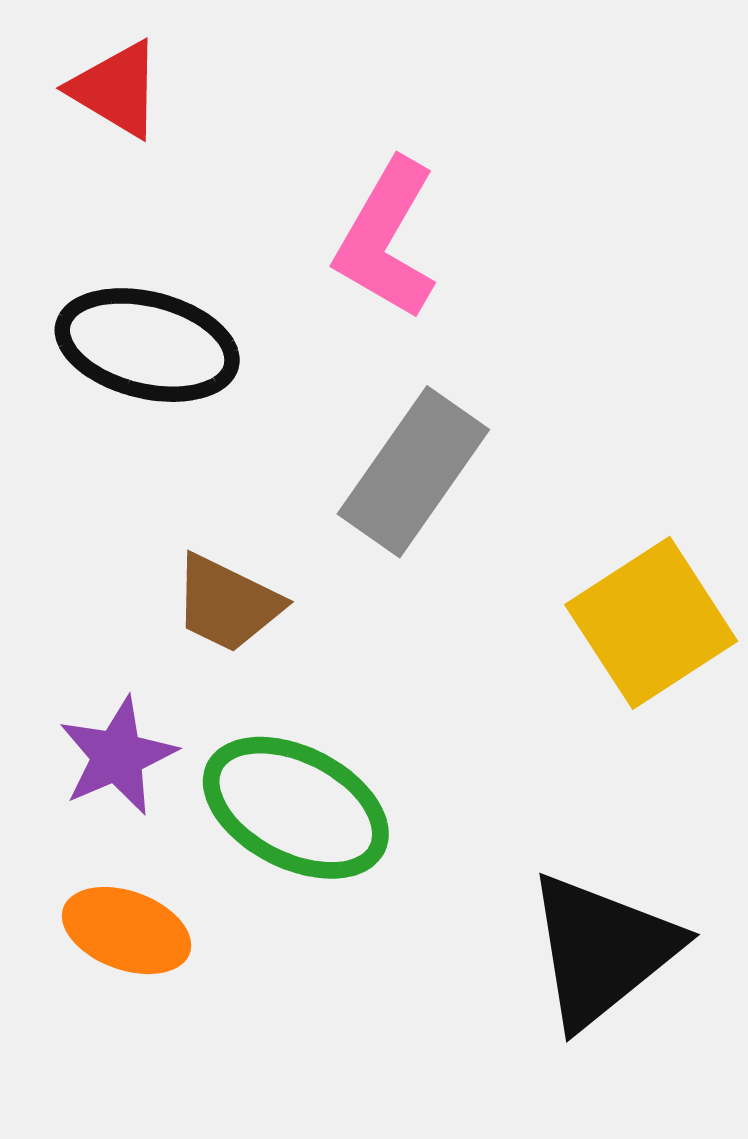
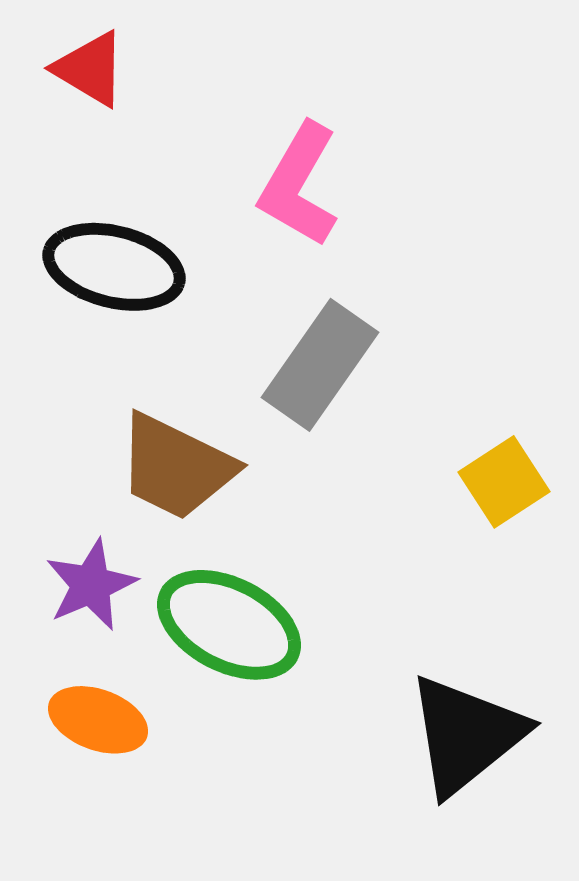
brown trapezoid: (227, 604) -> (176, 467), size x1.4
yellow square: (651, 623) -> (504, 482), size x0.7

